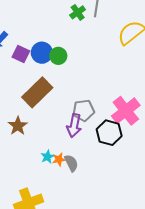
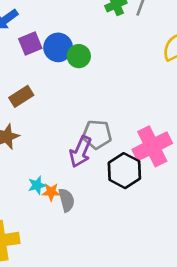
purple square: (21, 54) -> (30, 43), turned 30
brown rectangle: (37, 92) -> (21, 96), moved, size x0.6

